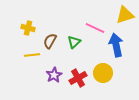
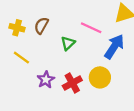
brown semicircle: (50, 41) -> (41, 26), moved
blue arrow: (116, 45) -> (114, 47), turned 45
yellow line: (32, 55) -> (21, 58), turned 42

